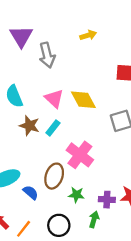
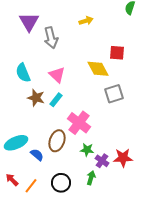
yellow diamond: (83, 100) -> (98, 69), moved
green star: (76, 195) -> (87, 150), moved
purple cross: (107, 200) -> (102, 161), turned 32

